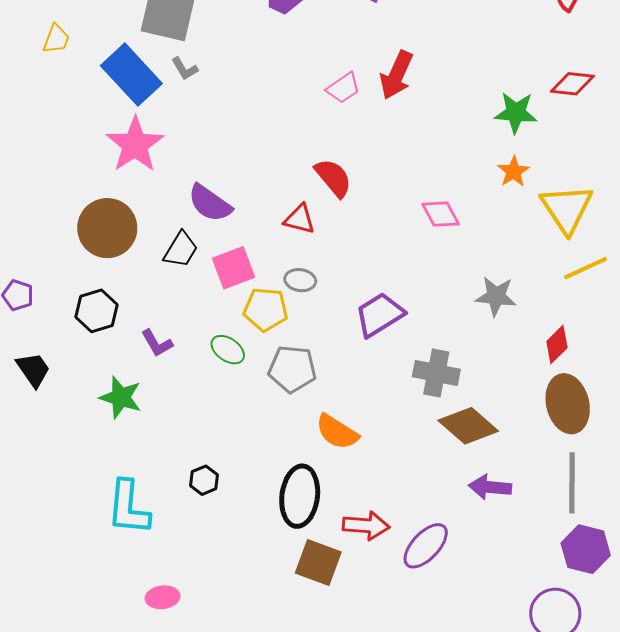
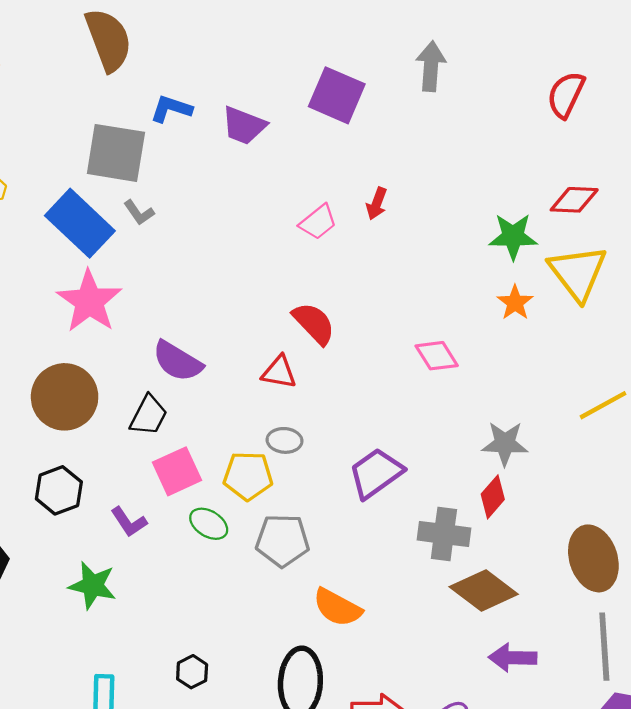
red arrow: (397, 75) -> (377, 204), size x0.6
yellow triangle: (567, 209) -> (578, 273), moved
pink square: (233, 268) -> (177, 471), moved
red diamond: (557, 345) -> (493, 497), moved

